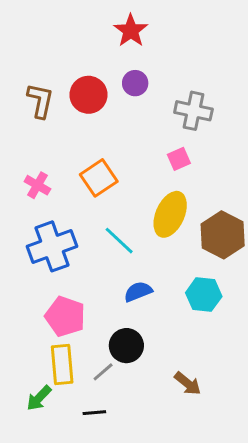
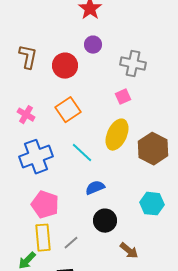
red circle: (88, 95) -> (65, 66), moved
cyan hexagon: (204, 295) -> (152, 204), moved
black circle: (126, 346) -> (105, 221), moved

